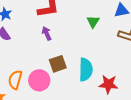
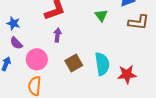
purple arrow: (47, 33) -> (58, 35), turned 40
pink circle: (39, 80) -> (37, 59), moved

